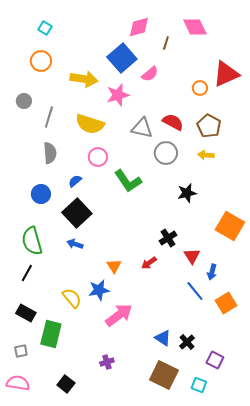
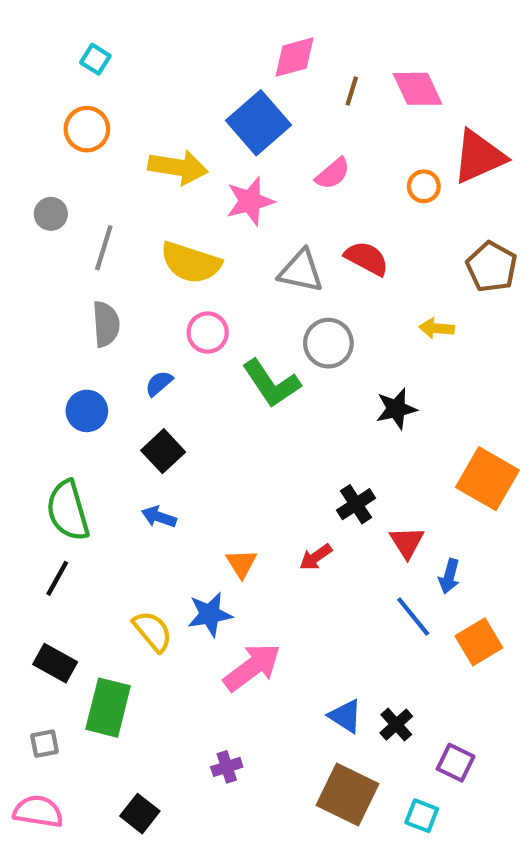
pink diamond: (195, 27) -> (417, 89), moved
pink semicircle: (150, 74) -> (333, 174), moved
brown pentagon: (209, 126) -> (492, 267), moved
gray circle: (166, 153) -> (328, 343), moved
black square: (77, 213) -> (163, 451), size x0.7

